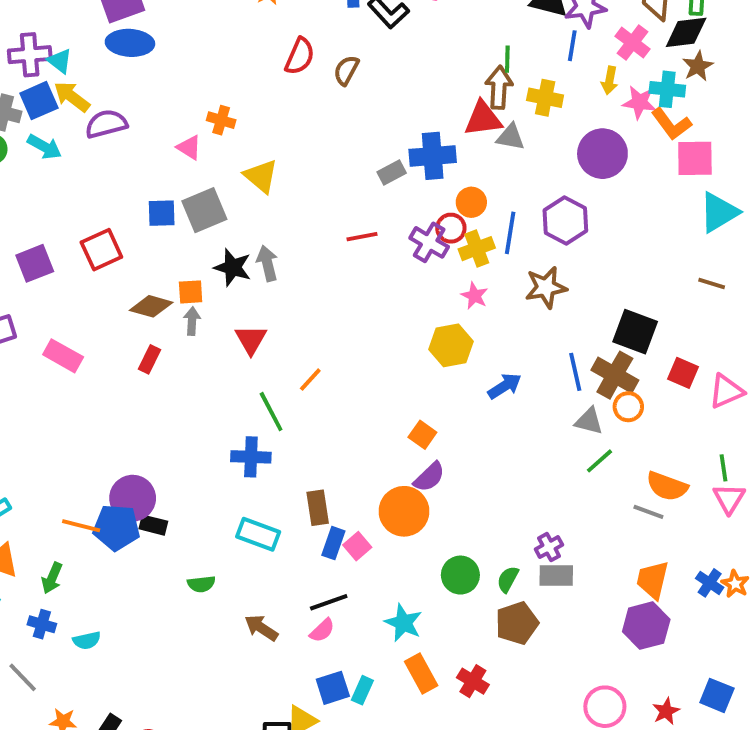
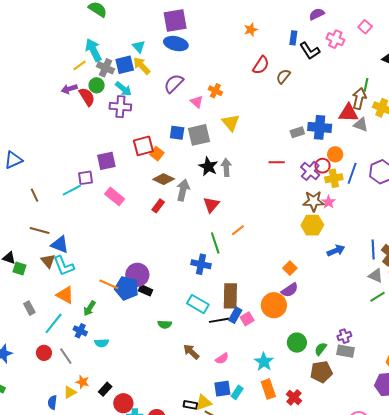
purple cross: (30, 55) -> (120, 107), moved
purple semicircle: (106, 124) -> (174, 83), moved, turned -40
purple square: (35, 263) -> (106, 161), moved
brown star: (546, 287) -> (314, 201), moved
orange square: (191, 292) -> (157, 154), moved, turned 32
gray arrow: (192, 321) -> (183, 190), size x1.5
brown rectangle: (318, 508) -> (230, 296), size x1.4
black line: (329, 602) -> (219, 320), moved

